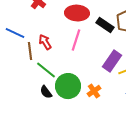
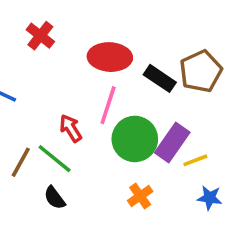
red arrow: (45, 42) -> (71, 128), moved
brown line: (30, 51) -> (21, 162), moved, turned 36
green circle: (68, 86) -> (135, 139), moved

